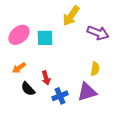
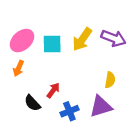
yellow arrow: (71, 16) -> (82, 39), moved
orange arrow: (19, 68) -> (19, 68), moved, turned -32
red arrow: (46, 78) -> (53, 90), turned -128

